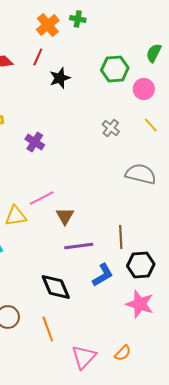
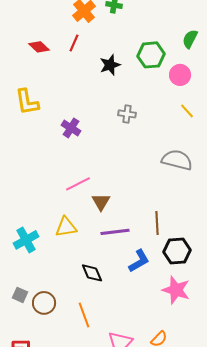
black star: (60, 78) -> (110, 65), moved
gray cross: (111, 128) -> (127, 114), moved, turned -30
yellow triangle: (16, 216) -> (66, 227), moved
black diamond: (56, 287) -> (92, 273), size x0.7

